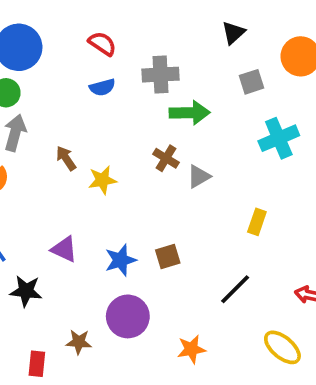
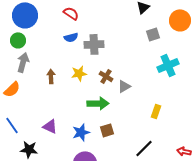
gray cross: (161, 75) -> (94, 44), moved
green arrow: (190, 113) -> (98, 103), moved
brown arrow: (66, 158) -> (51, 76), turned 32
yellow star: (102, 180) -> (79, 73), moved

